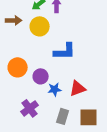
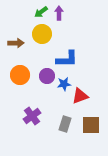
brown arrow: (14, 20) -> (16, 43), moved
purple circle: (41, 76) -> (47, 76), moved
blue star: (55, 89) -> (64, 84), moved

